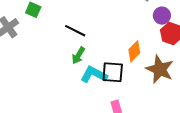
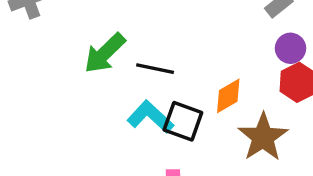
black line: (75, 31) -> (155, 69), moved, turned -30
green arrow: (78, 55) -> (105, 53), moved, size x1.5

